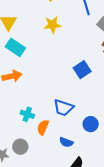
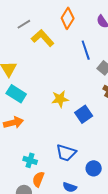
yellow star: (52, 25) -> (60, 99), moved
orange semicircle: (43, 127) -> (38, 179), moved

